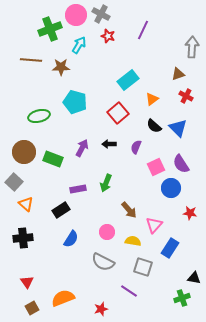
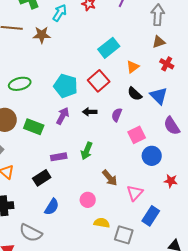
gray arrow: (192, 47) -> (158, 15), moved
cyan pentagon: (75, 102) -> (66, 86), moved
purple semicircle: (181, 164) -> (172, 126), moved
yellow semicircle: (133, 241) -> (102, 223), moved
gray semicircle: (103, 262) -> (31, 233), moved

